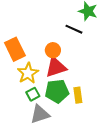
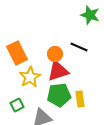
black line: (74, 29) -> (79, 47), moved
green square: (33, 94) -> (17, 105), moved

